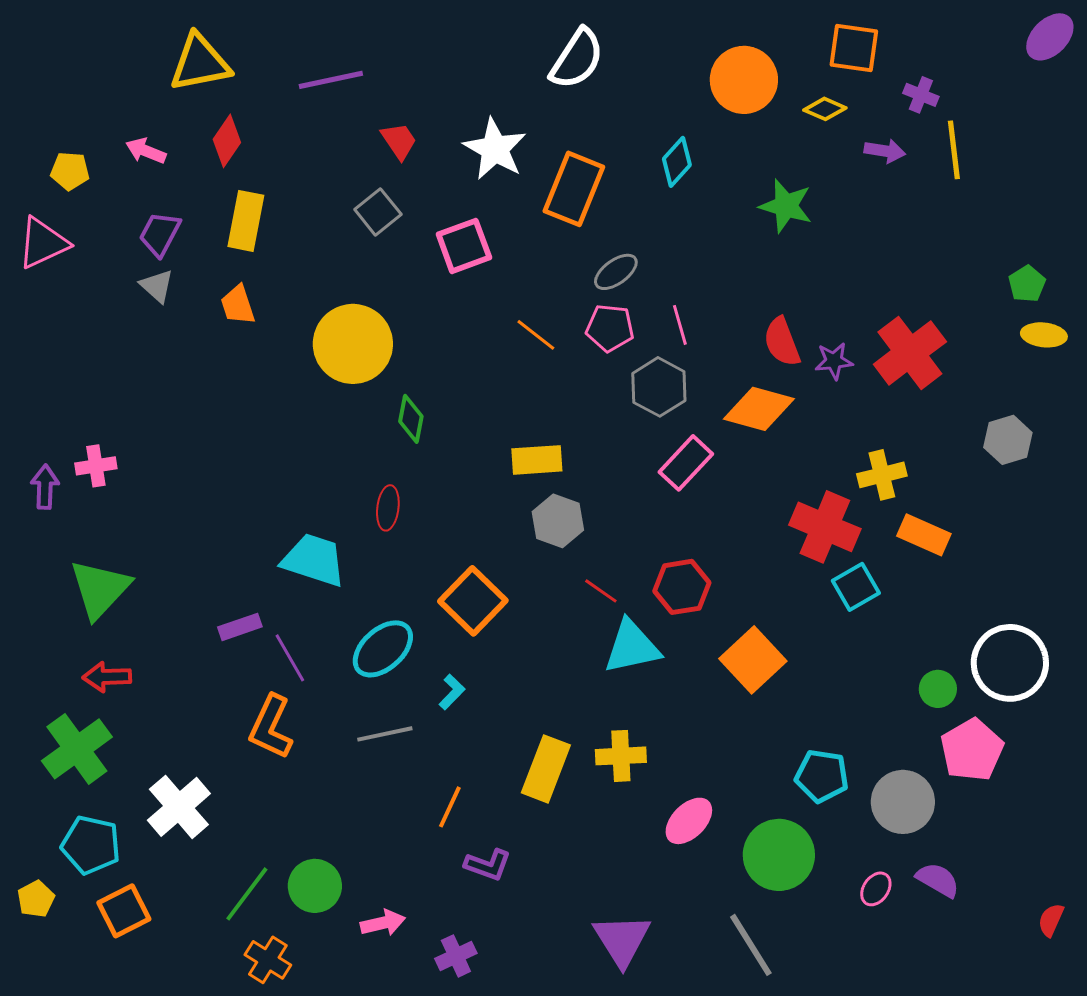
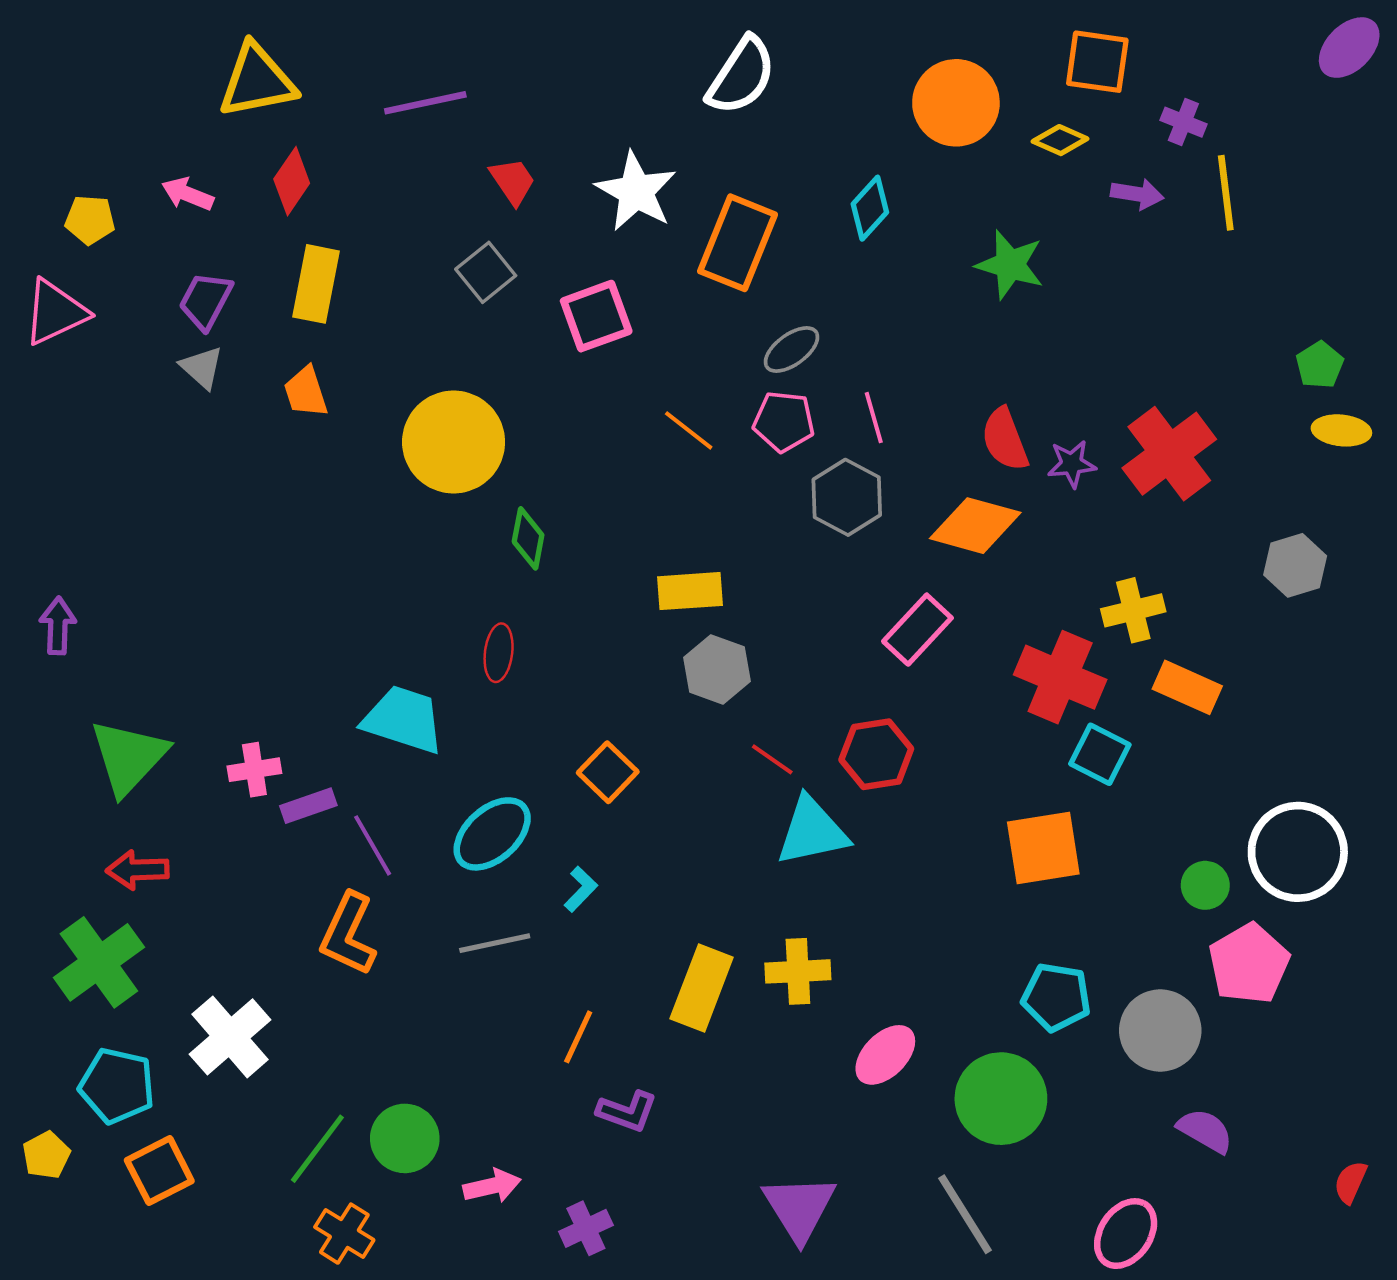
pink rectangle: (686, 463) -> (917, 630), moved
pink cross: (96, 466) -> (254, 770), moved
cyan square: (856, 587) -> (1100, 754), turned -33
orange square: (473, 601) -> (608, 772), size x0.7
orange square: (753, 660) -> (1043, 848), moved, turned 34
pink ellipse: (876, 889) -> (1126, 1234), moved, size x1.6

